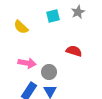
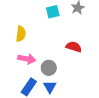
yellow semicircle: (21, 27) -> (21, 34), moved, turned -126

